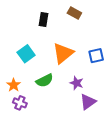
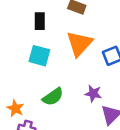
orange triangle: (63, 53) -> (79, 44), moved
cyan square: (26, 54) -> (39, 56), moved, turned -30

